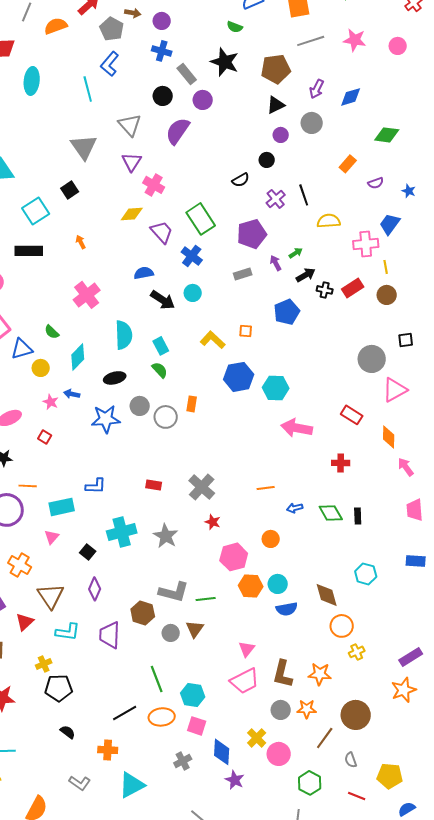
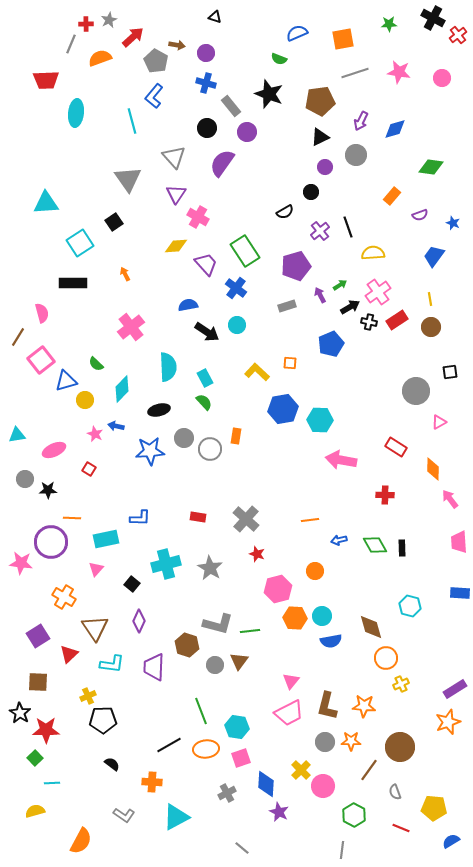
pink cross: (366, 244) -> (378, 292), moved, turned -30
pink triangle: (395, 390) -> (439, 422), size x0.6
pink square: (197, 726) -> (241, 758), turned -36

